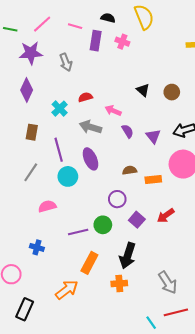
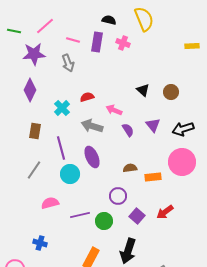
pink line: (75, 26) -> (73, 40), moved
purple triangle: (153, 136) -> (153, 125), moved
purple line: (78, 232) -> (80, 215), moved

